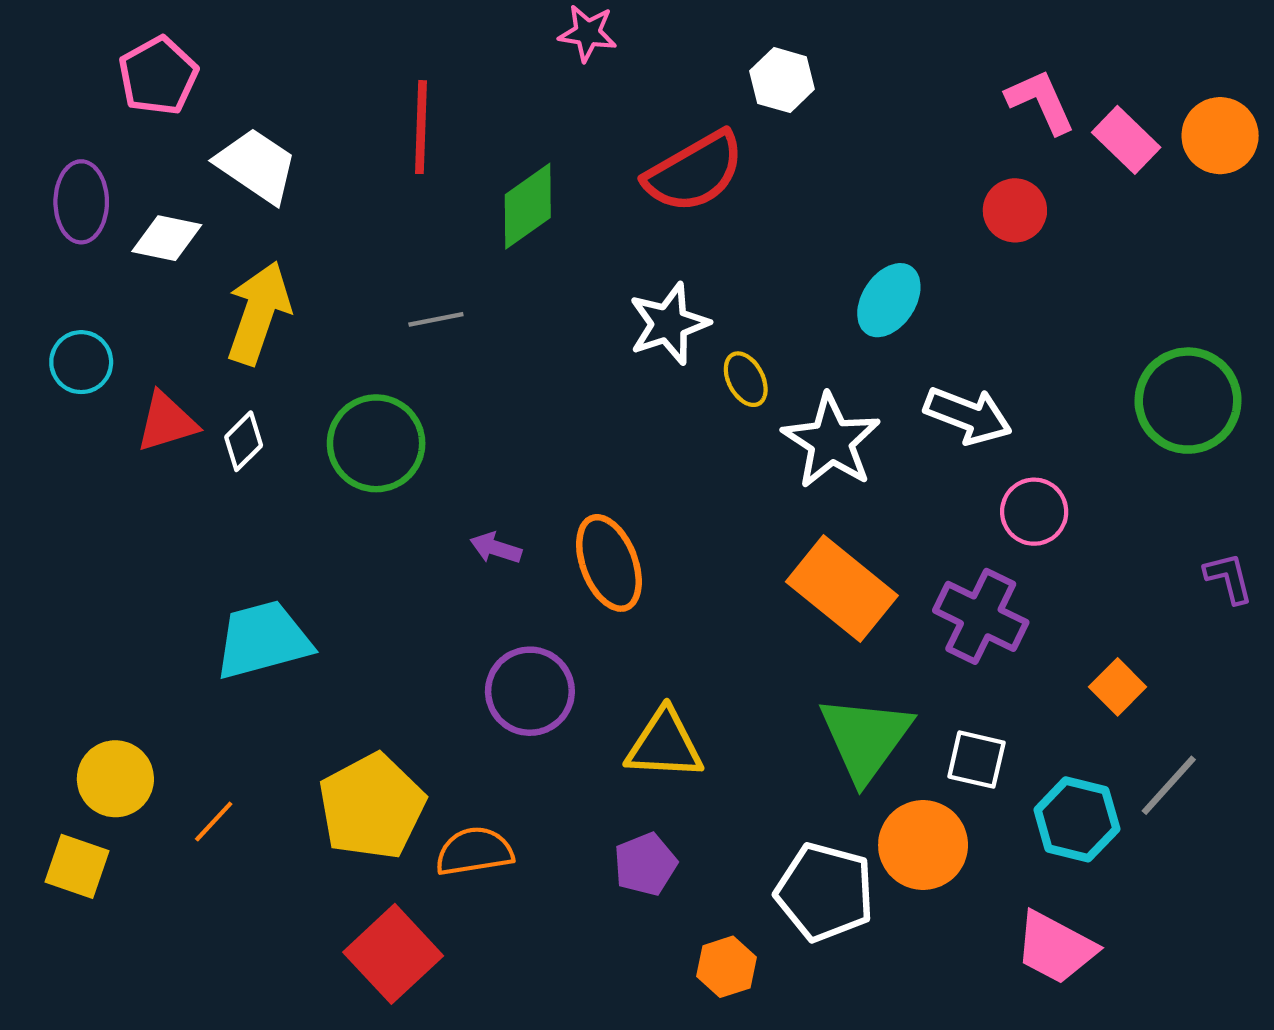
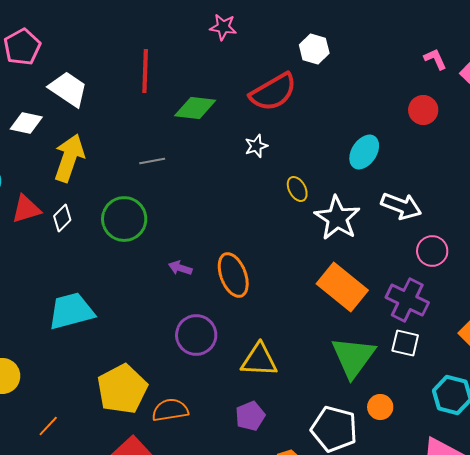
pink L-shape: (1041, 101) -> (435, 59), size x0.7
green diamond: (528, 206) -> (195, 108), turned 42
white star: (669, 324) -> (256, 146), moved, size x0.6
white square: (976, 760) -> (405, 343), moved
orange line: (214, 822) -> (48, 426), moved
orange circle: (923, 845) -> (380, 407), size x0.6

